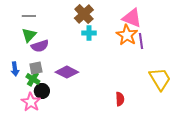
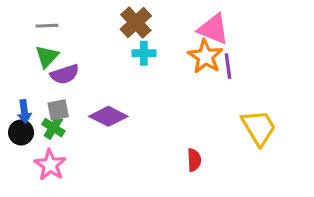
black circle: (42, 91) -> (21, 132), moved

